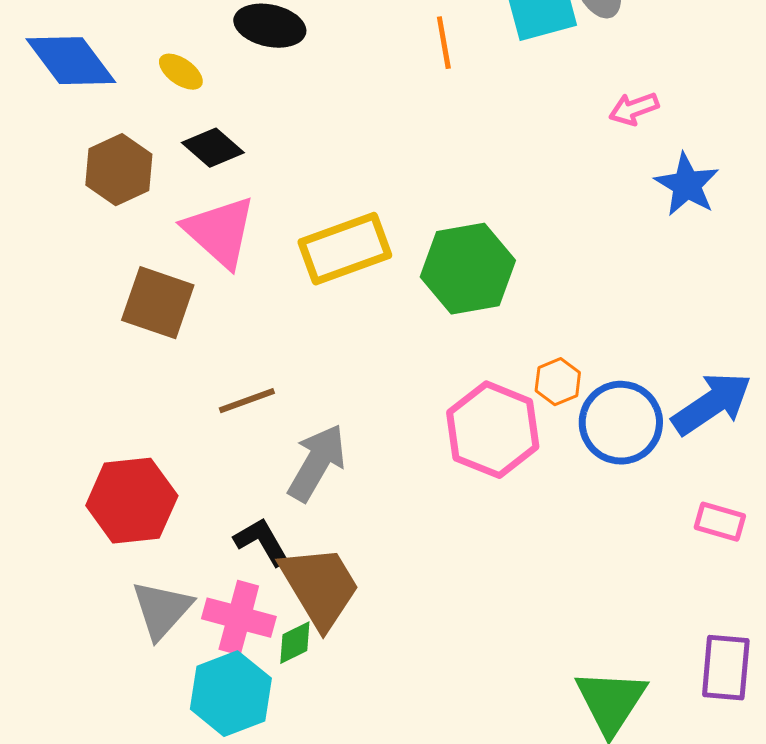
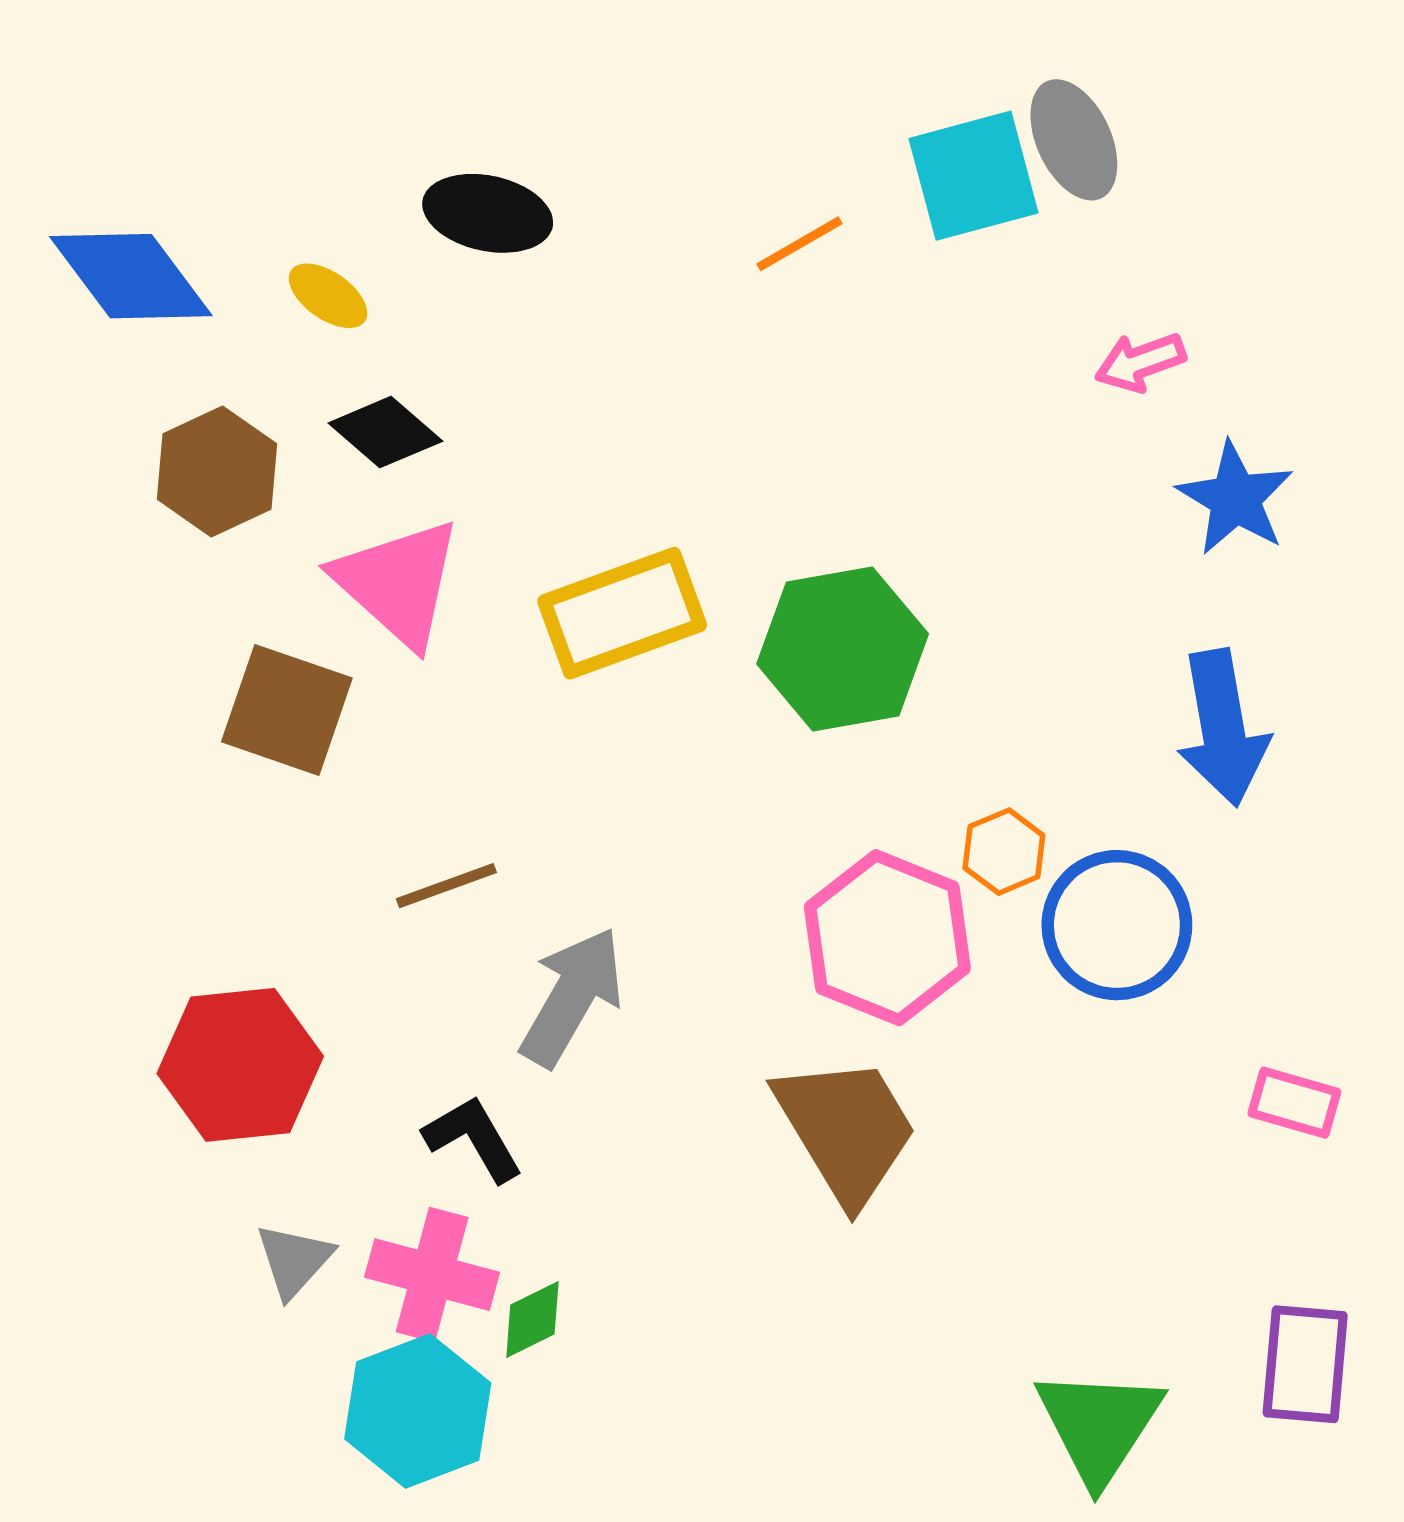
orange line: (444, 43) -> (800, 244), turned 70
blue arrow: (712, 404) -> (1223, 728), moved, turned 114
brown trapezoid: (320, 587) -> (846, 1129), moved
gray triangle: (162, 610) -> (294, 1260), size x0.7

